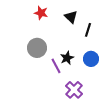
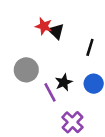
red star: (41, 13) -> (44, 26), moved
black triangle: (71, 17) -> (56, 31), moved

